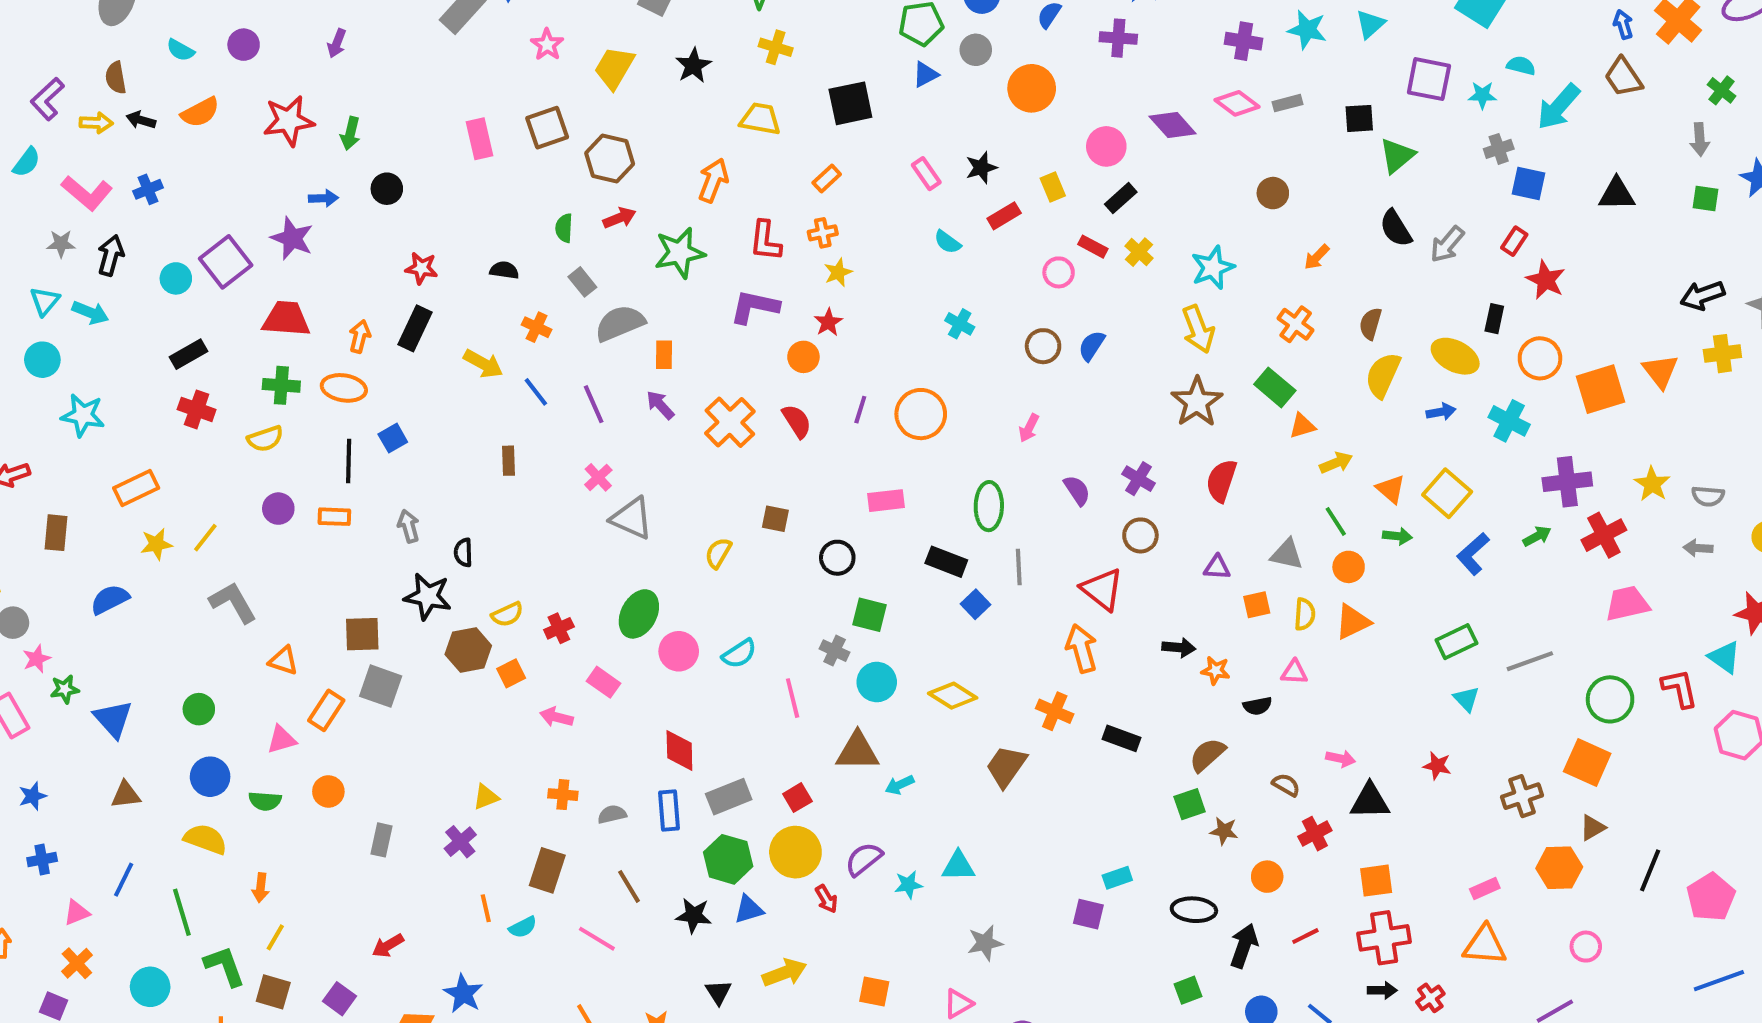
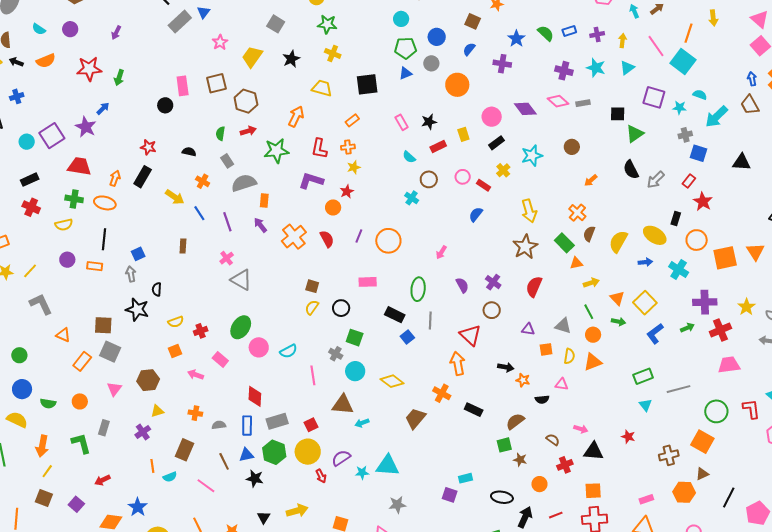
black circle: (387, 189) -> (165, 105), moved
blue arrow: (323, 198) -> (103, 108), turned -48
red rectangle: (1093, 247) -> (484, 185), moved
cyan star: (1213, 268) -> (532, 156), moved
brown semicircle: (1371, 324) -> (589, 234), moved
brown circle: (1043, 346) -> (429, 179), moved
blue square: (393, 438) -> (138, 254), moved
yellow semicircle: (718, 553) -> (312, 307), moved
brown hexagon: (468, 650) -> (148, 380), moved
pink triangle: (282, 739) -> (114, 389), moved, turned -42
cyan triangle: (958, 866) -> (388, 466), size x1.4
orange arrow: (261, 888) -> (42, 446), size x1.5
blue triangle: (749, 909) -> (246, 455), moved
green L-shape: (225, 966) -> (81, 443), moved

